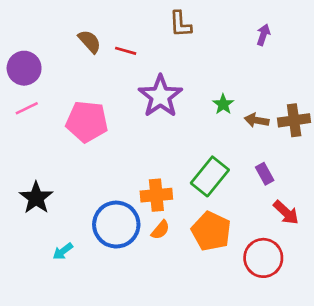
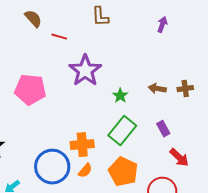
brown semicircle: (90, 41) -> (33, 19), moved
green star: (223, 104) -> (120, 96), moved
brown cross: (294, 120) -> (185, 89), size x0.7

